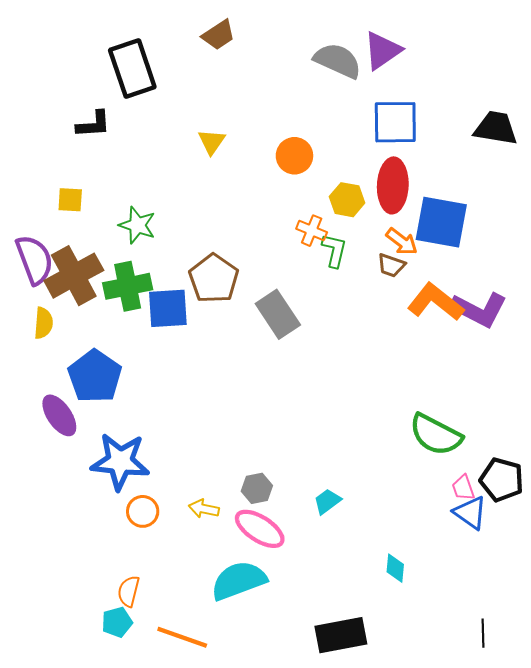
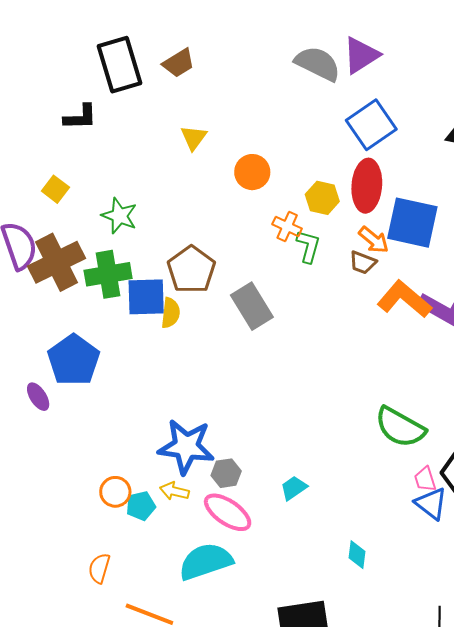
brown trapezoid: (219, 35) -> (179, 63), moved
blue square: (395, 122) -> (371, 125), turned -36
orange circle: (294, 156) -> (252, 172), moved
yellow square: (70, 200) -> (55, 189), turned 32
yellow semicircle: (43, 323) -> (171, 313), moved
purple ellipse: (59, 415) -> (38, 397), size x0.7
blue star: (120, 461) -> (186, 447), moved
cyan pentagon: (117, 622) -> (141, 506), moved

